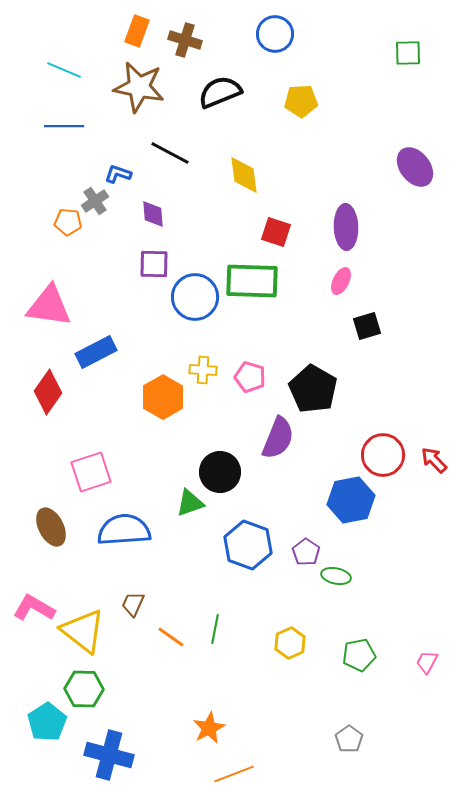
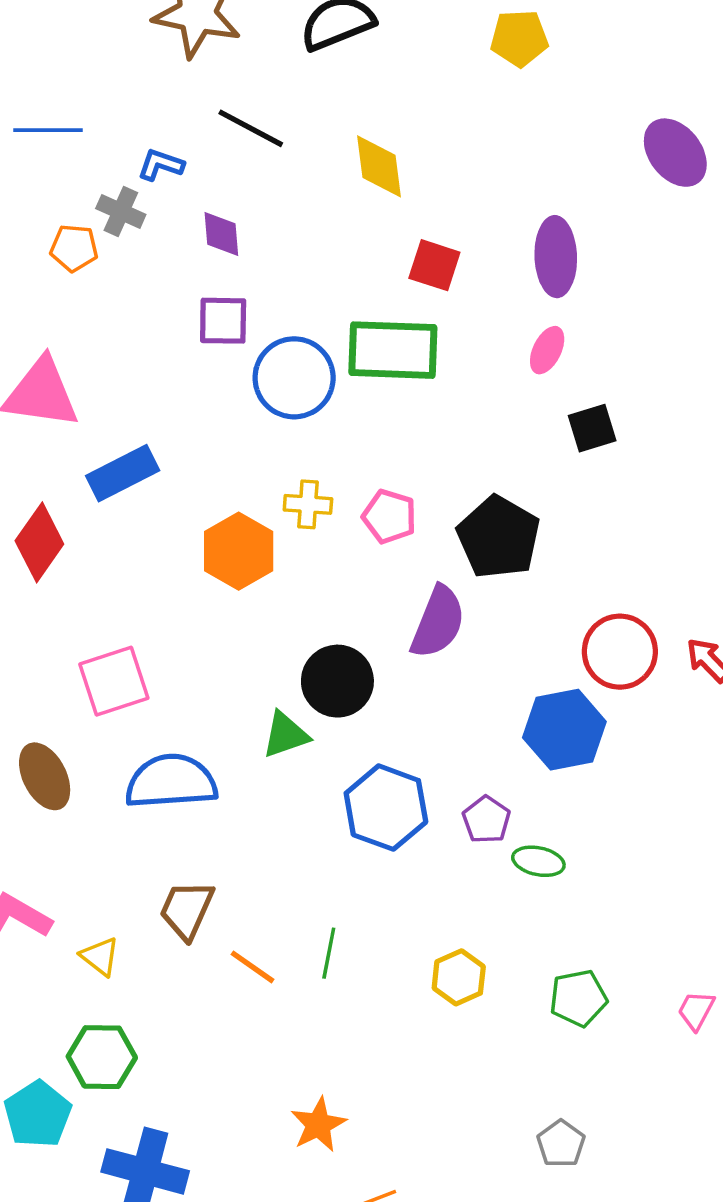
yellow pentagon: (301, 101) -> (519, 38), moved
blue line: (64, 126) -> (48, 130), moved
gray cross: (95, 201) -> (121, 212), turned -32
brown trapezoid: (133, 604) -> (187, 910), size x1.4
yellow triangle: (83, 631) -> (100, 957), size x0.5

